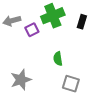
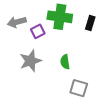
green cross: (53, 16) -> (60, 17), turned 30
gray star: (21, 80) -> (30, 61), moved

